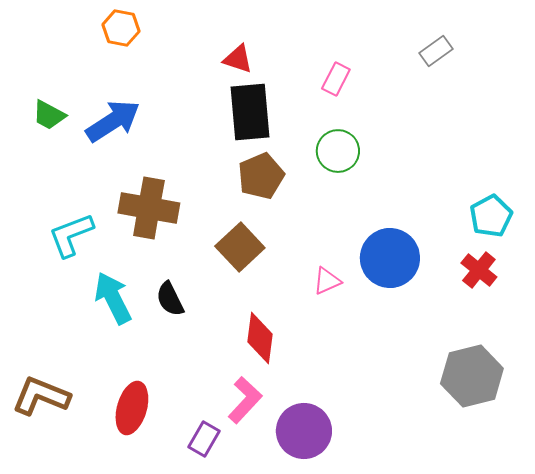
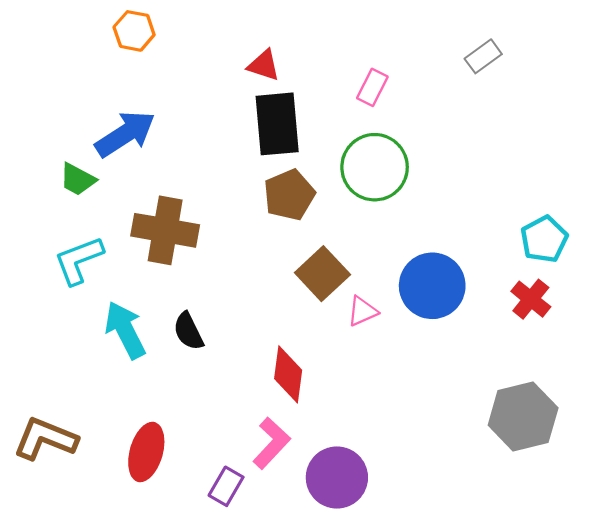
green trapezoid: (49, 115) -> (78, 179), moved
green circle: (338, 151) -> (375, 167), size x1.4
brown square: (240, 247) -> (322, 274), moved

